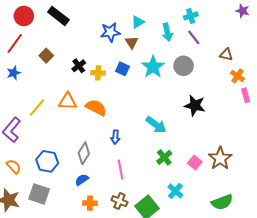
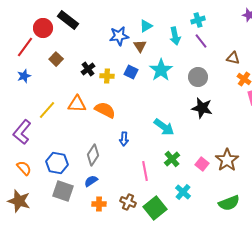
red circle: (24, 16) -> (43, 28), moved
gray circle: (184, 66) -> (198, 77), moved
pink line: (120, 170) -> (145, 171), moved
gray square: (39, 194) -> (63, 191), moved

